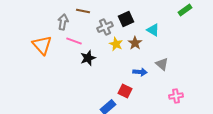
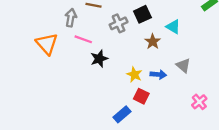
yellow star: (116, 44) -> (134, 75), moved
pink cross: (176, 96) -> (199, 102), turned -32

